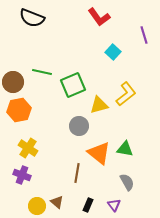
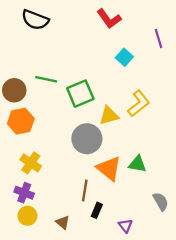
gray circle: (79, 126) -> (87, 139), size x1.4
gray semicircle: (127, 182) -> (161, 201), moved
black rectangle: (88, 205) -> (97, 210), moved
yellow circle: (37, 206) -> (27, 216), moved

